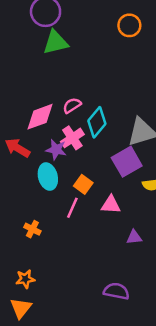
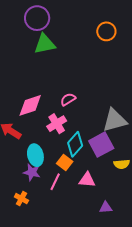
pink semicircle: (72, 105) -> (68, 99), moved
cyan diamond: (97, 122) -> (75, 144), moved
purple star: (56, 150) -> (32, 172), moved

